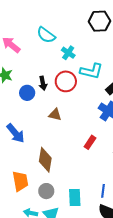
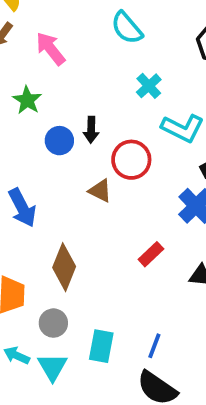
cyan semicircle: (46, 35) -> (127, 28), moved
red circle: (66, 81) -> (131, 160), moved

